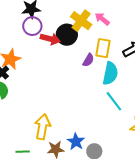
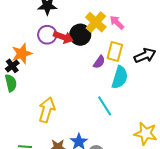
purple circle: (32, 26) -> (47, 35), moved
cyan line: (114, 101) -> (105, 106), moved
yellow arrow: (43, 127) -> (47, 110), moved

